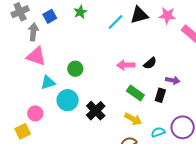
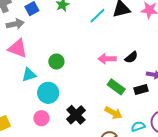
gray arrow: (33, 32) -> (15, 24), turned 72
black rectangle: (160, 95) -> (141, 89), turned 56
black cross: (96, 111) -> (76, 115), moved
pink circle: (35, 113) -> (41, 118), moved

